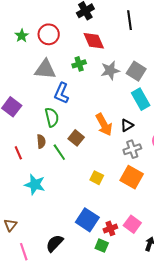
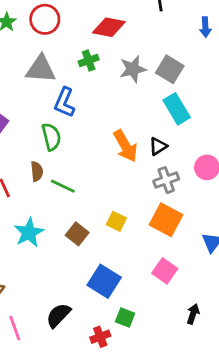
red diamond: (94, 41) -> (109, 27), turned -55
brown square: (76, 138) -> (77, 234), moved
green line: (59, 152) -> (63, 186), turned -30
cyan star: (35, 185) -> (29, 233), turned 30
pink square: (132, 224) -> (165, 271), moved
red cross: (110, 228) -> (100, 337), moved

